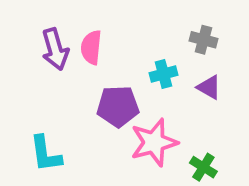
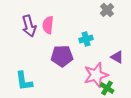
gray cross: (203, 40) -> (107, 10), moved, turned 32
purple triangle: (209, 87) -> (117, 57), moved
pink star: (154, 142) -> (96, 75), moved

